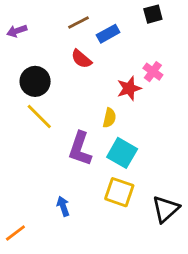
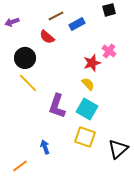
red semicircle: (81, 59) -> (47, 37), moved
yellow semicircle: (109, 118) -> (88, 84), moved, turned -56
orange line: (15, 233) -> (20, 166), moved

